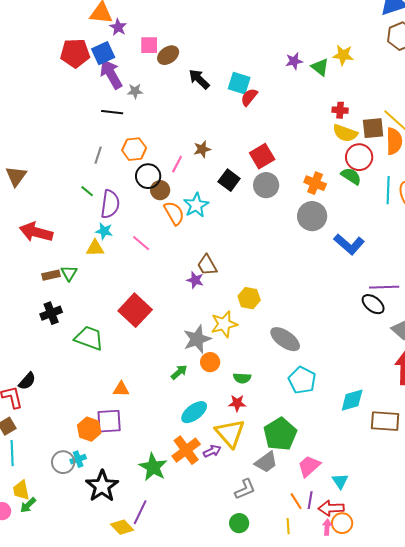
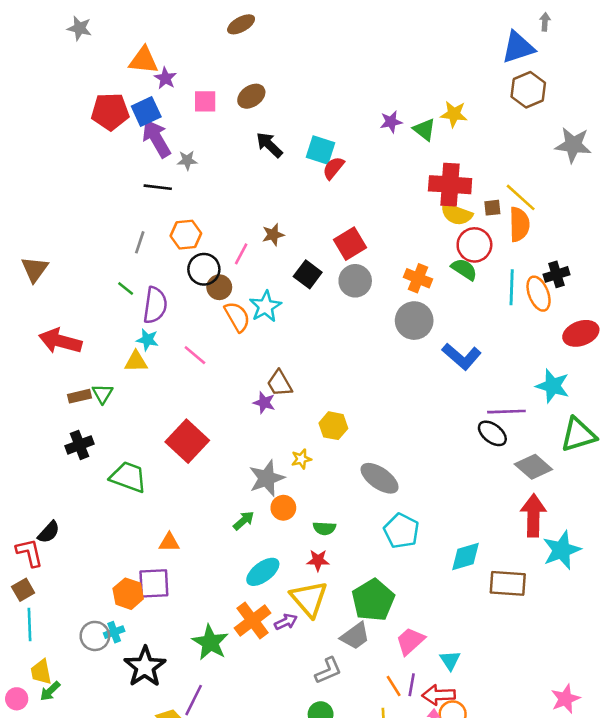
brown ellipse: (168, 55) -> (251, 96), moved
red cross: (340, 110) -> (450, 185), size x2.0
brown square: (373, 128) -> (492, 208), size x0.6
yellow star: (224, 324) -> (301, 459), size x0.6

